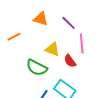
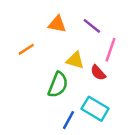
pink line: (82, 43) -> (110, 50), turned 30
green semicircle: (37, 68) -> (58, 85), turned -90

